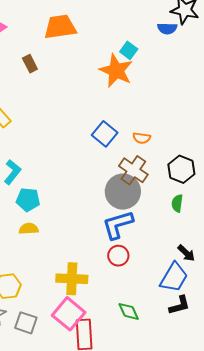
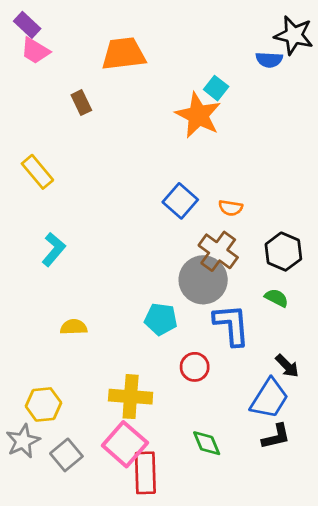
cyan pentagon: (28, 200) -> (161, 319), moved
green semicircle: (177, 203) -> (277, 298), turned 108
blue L-shape: (118, 225) -> (232, 325), moved, turned 100
gray square: (26, 323) -> (66, 455), turned 30

